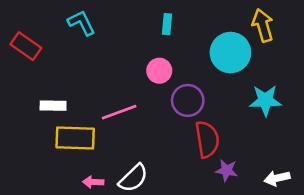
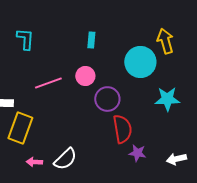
cyan L-shape: (82, 23) -> (25, 39), turned 30
pink line: (119, 112) -> (48, 83), moved
yellow rectangle: (75, 138) -> (20, 128), turned -72

